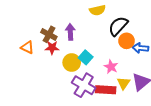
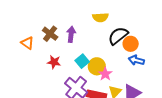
orange circle: (127, 41) -> (131, 44), moved
red star: (52, 48) -> (54, 62), moved
yellow circle: (72, 63) -> (97, 66), moved

